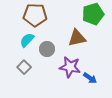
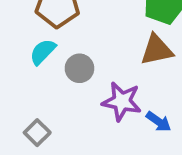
brown triangle: (77, 38) -> (157, 50), moved
gray square: (24, 67) -> (37, 133), moved

